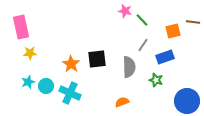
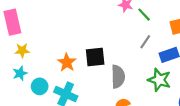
gray semicircle: (129, 67) -> (118, 77), moved
green star: (156, 80) -> (159, 80), size x1.5
cyan star: (28, 82) -> (20, 73), moved

